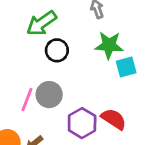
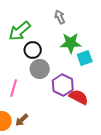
gray circle: (49, 95) -> (40, 69), moved
purple hexagon: (82, 123) -> (63, 85), moved

